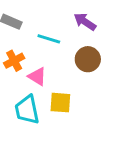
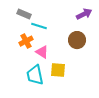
purple arrow: (85, 22) -> (84, 14), moved, turned 119
cyan line: (49, 39) -> (39, 26), moved

